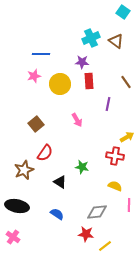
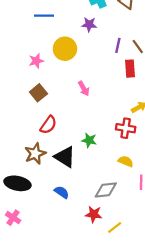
pink star: (34, 76) -> (36, 61), moved
red rectangle: (89, 81) -> (130, 69), moved
purple line: (108, 104) -> (118, 45), moved
brown star: (24, 170) -> (35, 154), moved
black triangle: (60, 182) -> (65, 157), size x1.5

